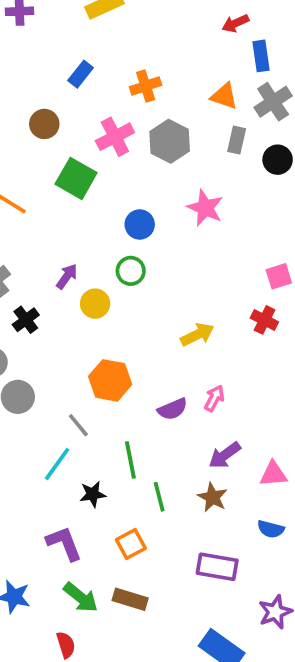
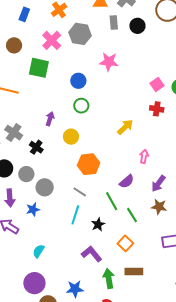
yellow circle: (95, 304) -> (71, 137), moved
purple semicircle: (173, 409) -> (127, 181), moved
green arrow: (81, 597) -> (109, 278), turned -120

